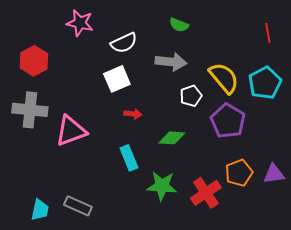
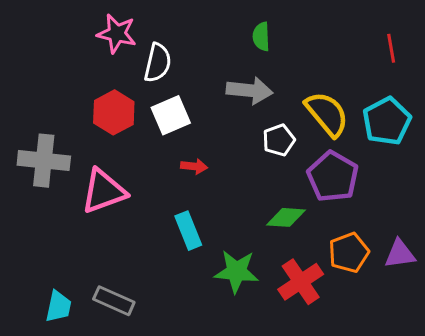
green semicircle: (179, 25) -> (261, 36), turned 66
white semicircle: (124, 43) -> (158, 63), moved, turned -52
red hexagon: (34, 61) -> (114, 112), moved
green diamond: (172, 138) -> (286, 217), moved

